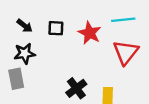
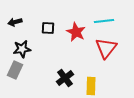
black arrow: (25, 26) -> (15, 22), moved, turned 128
gray rectangle: (16, 79) -> (15, 70), turned 36

